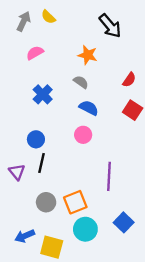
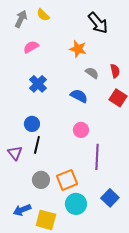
red semicircle: (129, 80) -> (115, 71), turned -48
gray semicircle: (81, 82) -> (92, 73), moved
pink circle: (83, 135) -> (81, 130), moved

